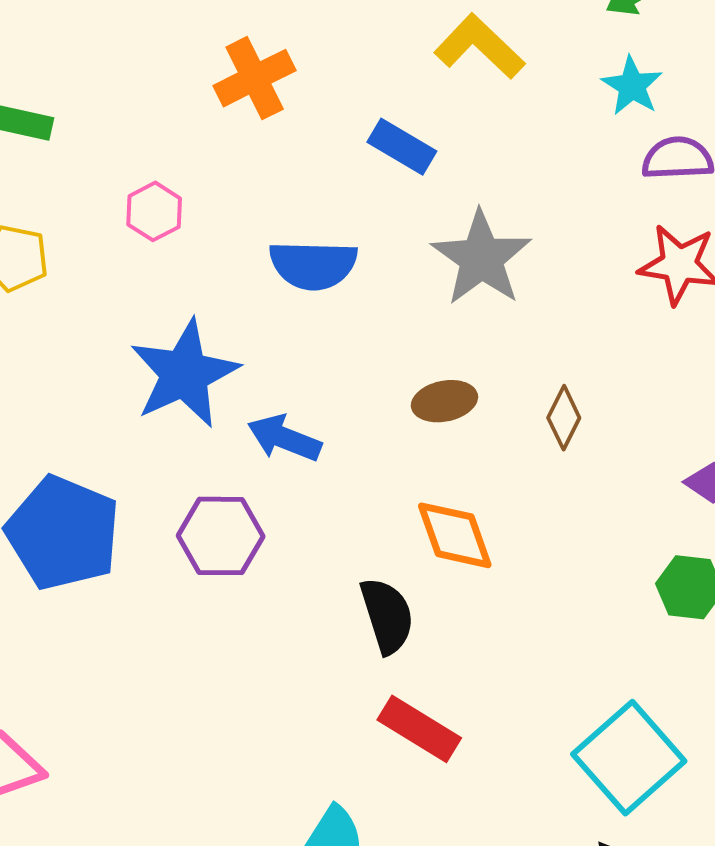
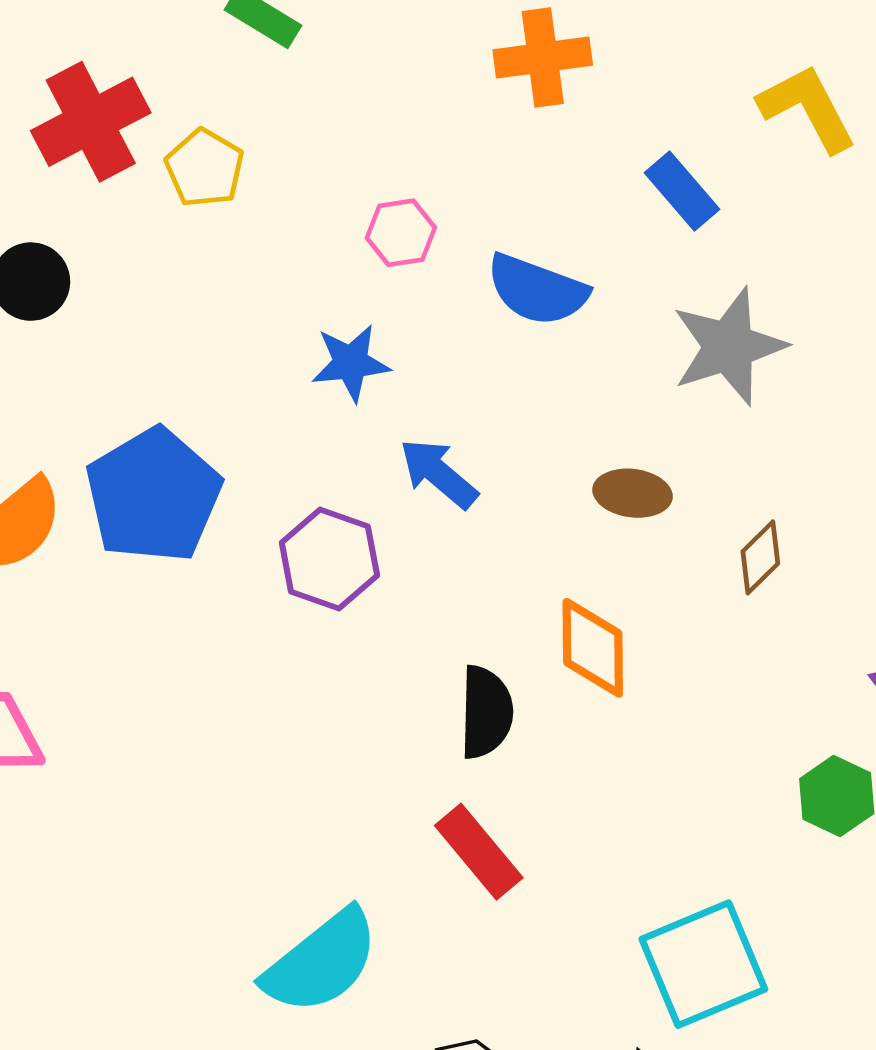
pink hexagon: (154, 211) -> (401, 233), moved
blue star: (184, 374) -> (351, 363), size x0.6

